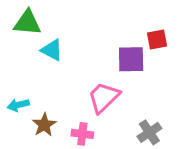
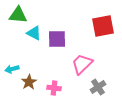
red square: (157, 39) -> (103, 26), size x1.6
purple square: (131, 59) -> (57, 39), moved
pink trapezoid: (104, 97) -> (82, 64), moved

